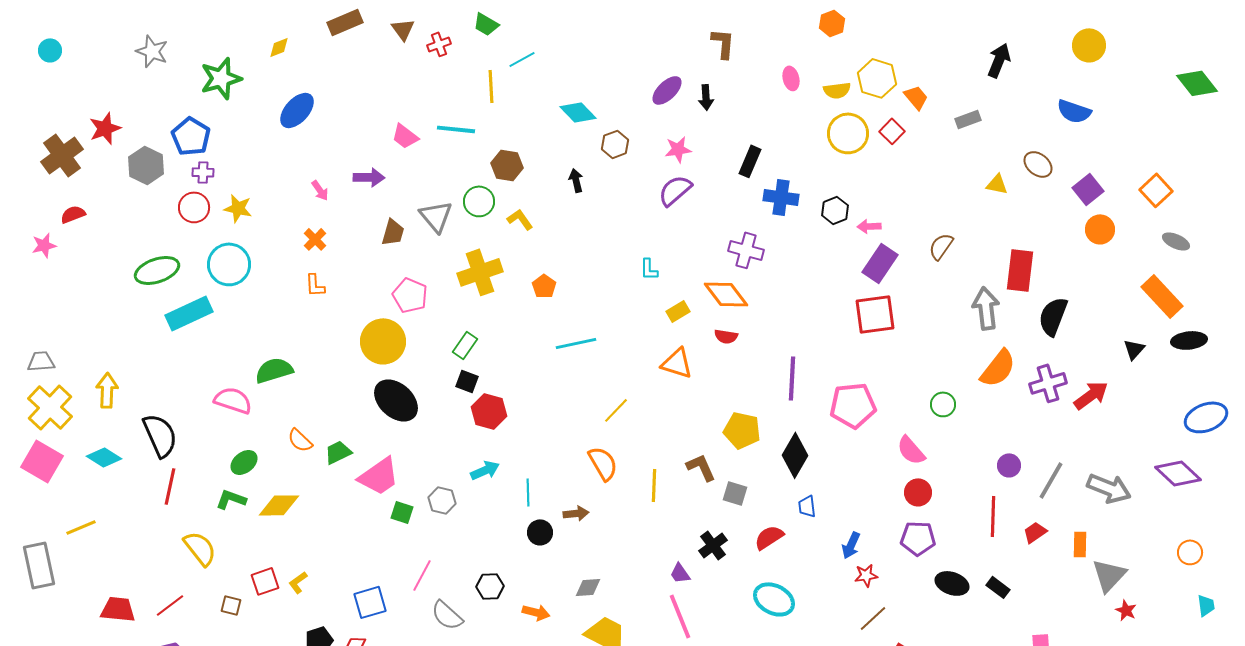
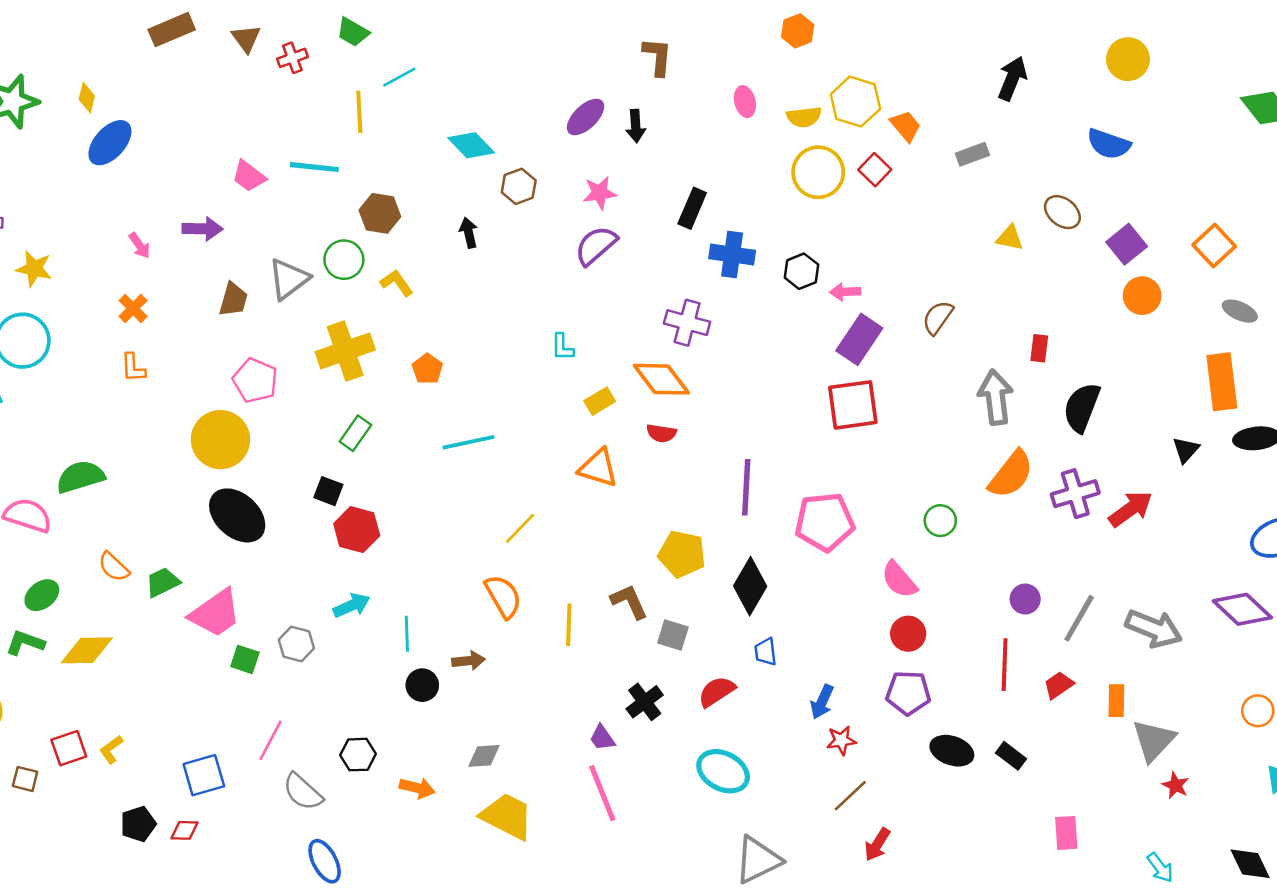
yellow diamond: (279, 47) -> (87, 98), moved, turned -55
gray triangle: (436, 216) -> (289, 279), turned 33
red rectangle: (1020, 270) -> (1039, 348), size x0.5
orange rectangle: (1162, 296) -> (1222, 382), turned 36
green rectangle: (465, 345) -> (355, 433), moved

